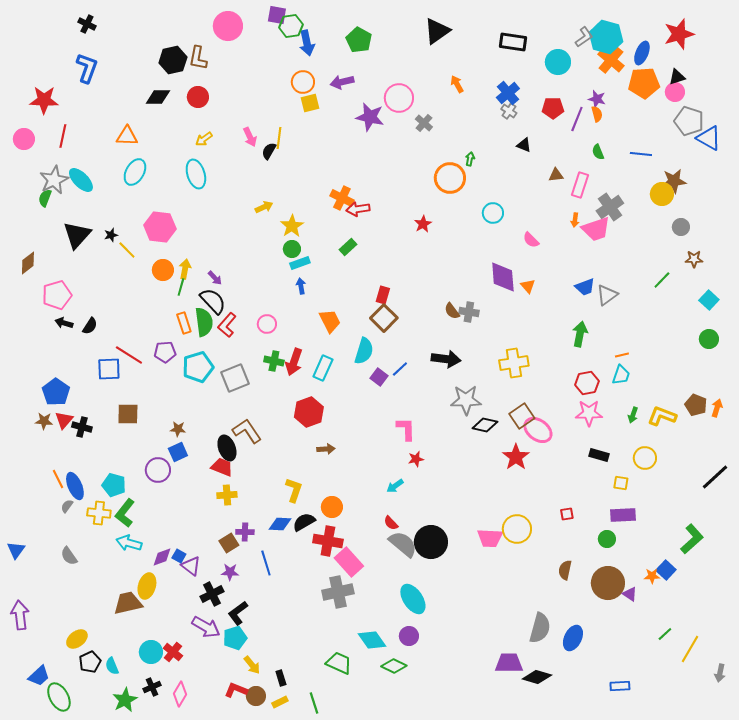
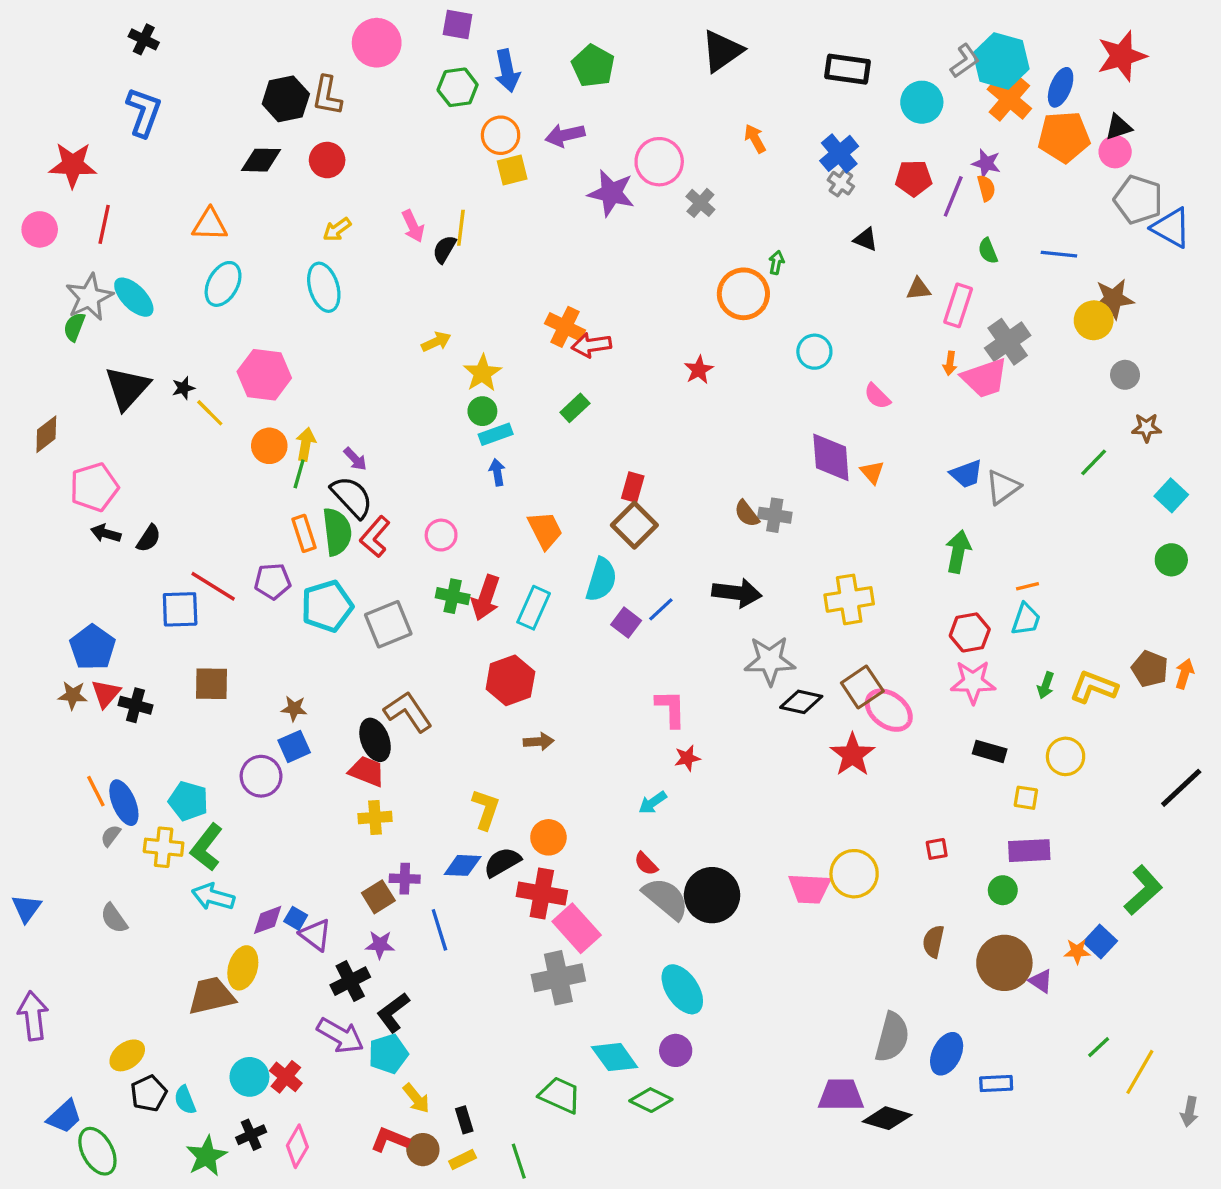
green hexagon: (291, 26) -> (458, 87), moved
blue rectangle: (620, 686) -> (996, 1083), moved

